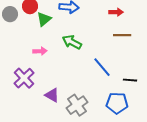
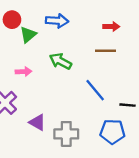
brown line: (122, 35) -> (106, 51), moved
gray cross: (77, 105) -> (66, 134), turned 35

